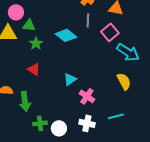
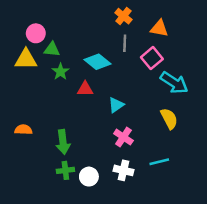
red triangle: (34, 69) -> (85, 89), moved, turned -32
cyan triangle: (70, 79) -> (116, 105), moved
green arrow: (25, 101) -> (63, 142), moved

